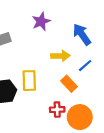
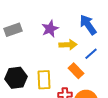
purple star: (41, 21) -> (50, 29), moved
yellow rectangle: (29, 81) -> (44, 80), moved

